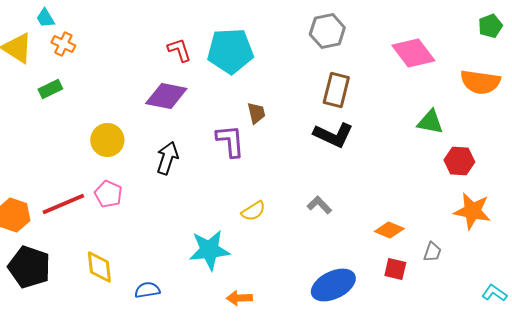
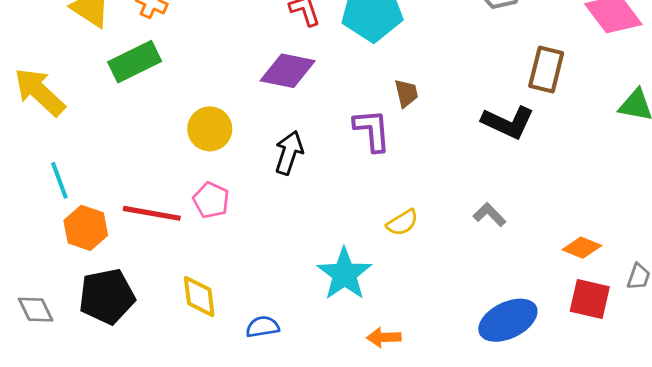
green rectangle: (50, 89) -> (135, 62), size x1.6
brown rectangle: (336, 90) -> (546, 70), moved
red line: (63, 204) -> (152, 213), turned 33
cyan star: (209, 250) -> (344, 274), turned -30
black pentagon: (29, 267) -> (107, 296), turned -30
red square: (395, 269) -> (590, 299), size x1.4

